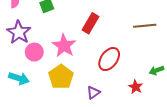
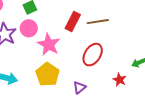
brown line: (145, 26) -> (98, 22), moved
pink circle: (34, 52) -> (29, 28), moved

